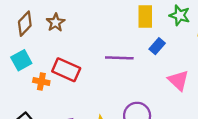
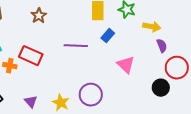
brown star: (56, 22) -> (39, 16), moved

